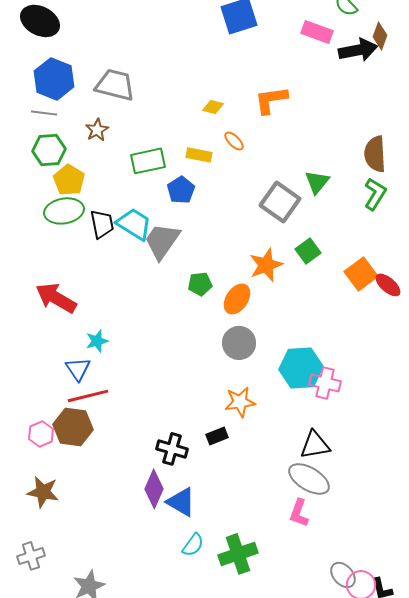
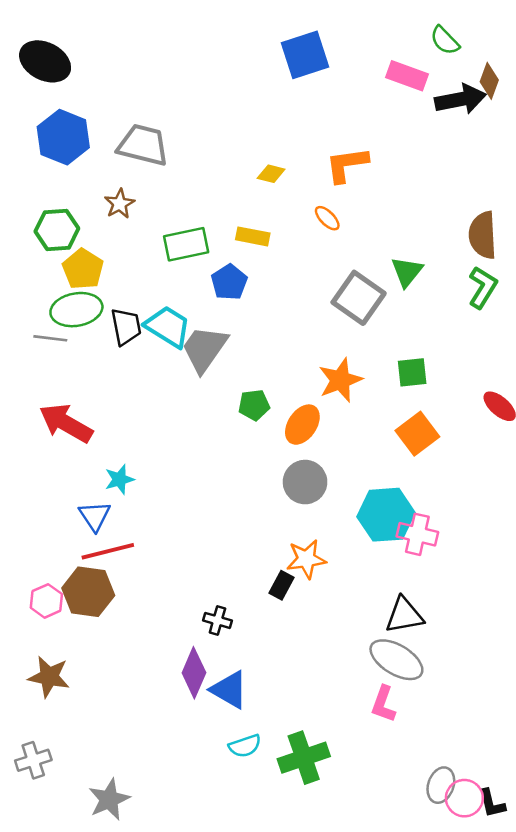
gray line: (44, 113) -> (50, 338), moved
orange ellipse: (234, 141) -> (327, 218), moved
green square: (308, 251) -> (412, 372), moved, turned 30
orange square: (361, 274) -> (417, 434), moved
black rectangle: (217, 436) -> (282, 585), moved, turned -40
black cross: (172, 449) -> (217, 620), size x0.7
cyan semicircle: (193, 545) -> (245, 746), turned 35
gray ellipse: (343, 575) -> (441, 785), turned 60

